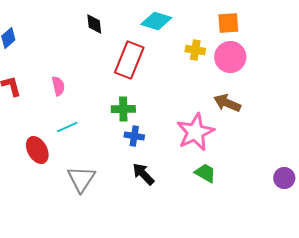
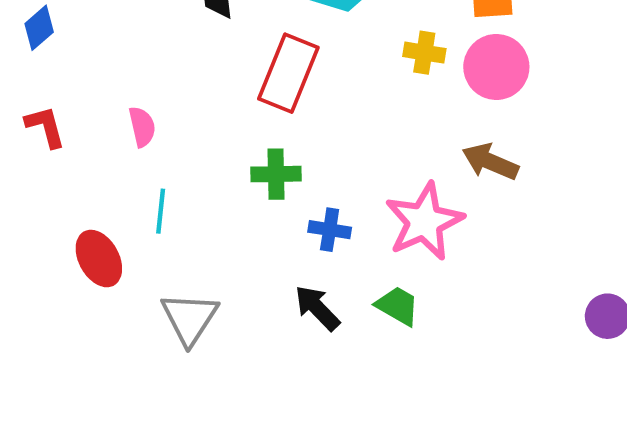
cyan line: (67, 127) -> (161, 211), turned -60
blue cross: (134, 136) -> (330, 230), moved
green trapezoid: (205, 173) -> (398, 306), moved

